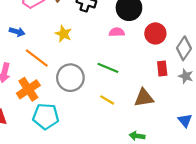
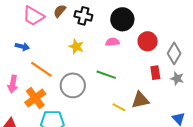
yellow star: (63, 34) -> (76, 47), moved
yellow line: (107, 100) -> (119, 107), moved

